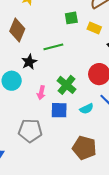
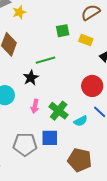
black star: (29, 62) -> (31, 78), moved
green cross: (66, 85) -> (59, 111), moved
blue square: (59, 110) -> (50, 138), moved

